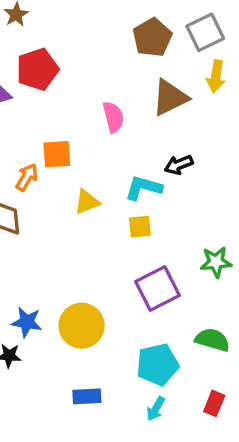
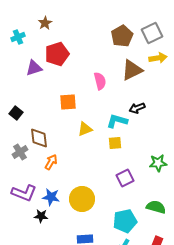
yellow arrow: (216, 76) -> (158, 58), turned -108
orange arrow: (27, 177) -> (51, 162), moved
purple square: (158, 289) -> (125, 178), size x0.7

